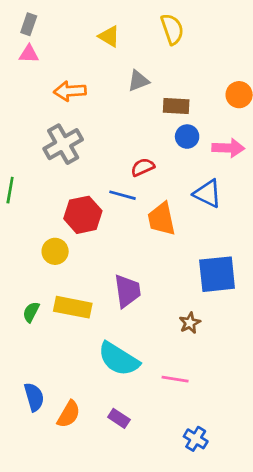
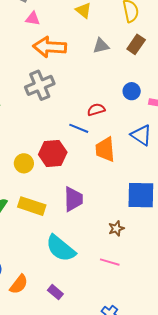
pink triangle: (29, 54) -> (33, 19), moved
orange arrow: (70, 91) -> (50, 47), size x1.4
brown rectangle: (176, 106) -> (136, 44), moved, turned -66
red hexagon: (83, 215) -> (53, 153), moved
pink line: (175, 379) -> (110, 262), moved

